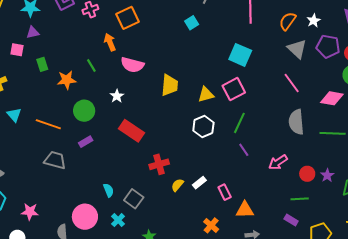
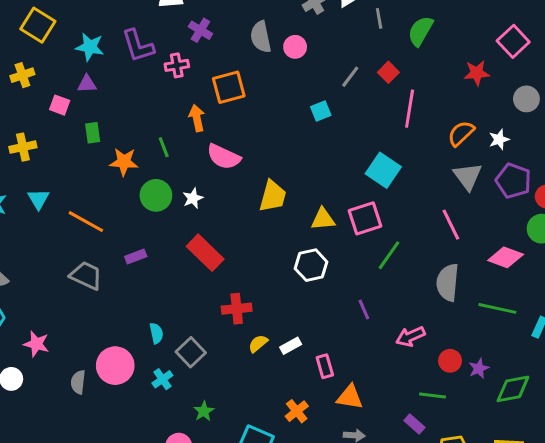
green circle: (84, 111) -> (156, 195), moved
green line: (239, 123) -> (389, 255), moved

